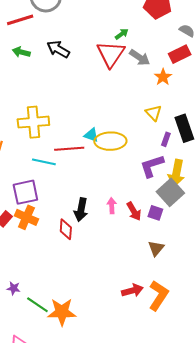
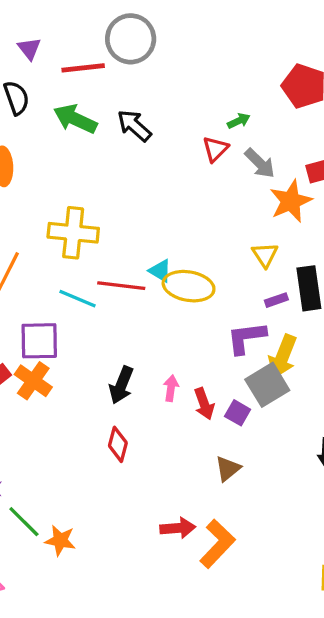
green arrow: (21, 52) -> (75, 119), size x1.5
red triangle: (111, 54) -> (215, 149), size x0.6
orange star: (163, 77) -> (291, 201), size x1.5
purple rectangle: (166, 139) -> (276, 300), turned 40
red diamond: (66, 229) -> (118, 444), moved
orange star: (62, 312) -> (60, 540), size x0.7

